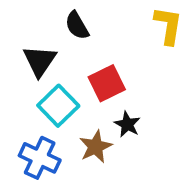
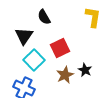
black star: (127, 124) -> (85, 70), moved
brown star: (96, 147) -> (65, 75), moved

